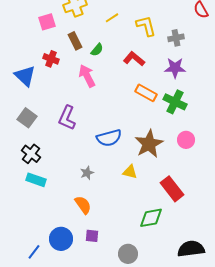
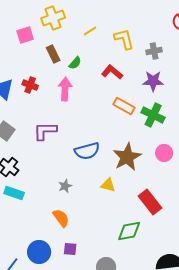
red cross: (51, 59) -> (30, 85), moved
pink arrow: (87, 76) -> (65, 89), turned 30
purple L-shape: (67, 118) -> (45, 131), turned 65

